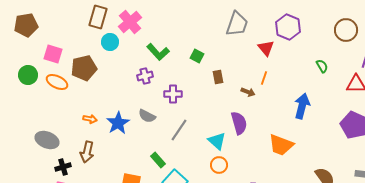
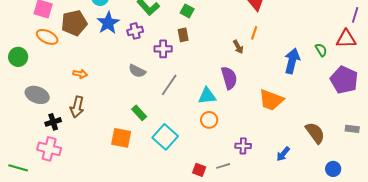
green semicircle: (322, 66) -> (321, 50), moved
green circle: (28, 75) -> (18, 57), moved
brown rectangle: (218, 77) -> (183, 35), moved
brown arrow: (248, 92) -> (238, 47), turned 40
blue star: (118, 123) -> (108, 23), moved
cyan triangle: (217, 141) -> (207, 96), turned -48
green rectangle: (158, 160) -> (139, 113), moved

